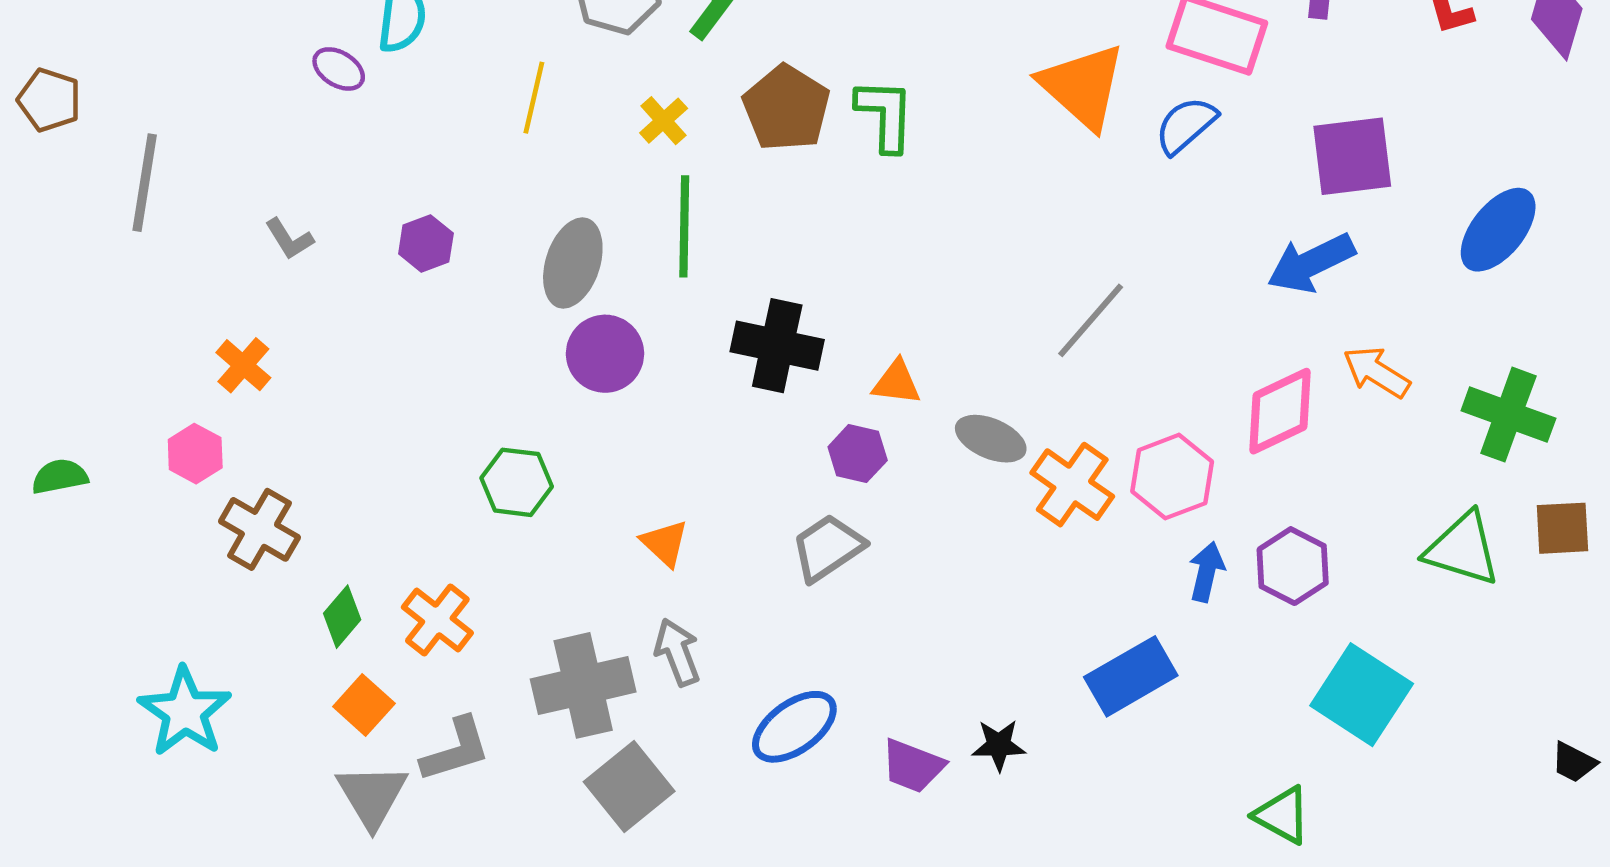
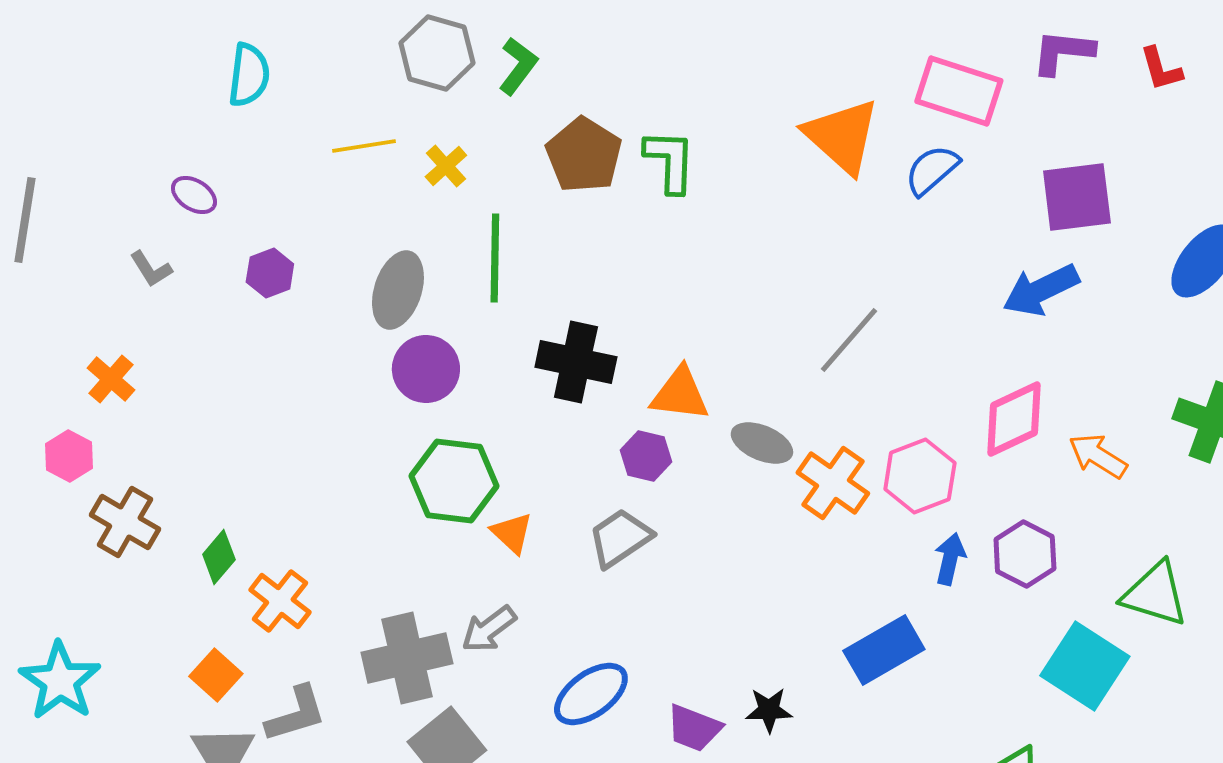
purple ellipse: (339, 69) -> (194, 195), moved
yellow line: (534, 98) -> (364, 146), turned 68
yellow cross: (664, 121) -> (446, 166), moved
orange arrow: (1376, 372) -> (1098, 456), moved
orange triangle: (897, 382) -> (680, 394), size x1.4
green hexagon: (517, 482) -> (454, 481), moved, size x1.4
orange triangle: (665, 543) -> (512, 533), moved
green triangle: (1463, 549) -> (1155, 594), moved
green diamond: (342, 617) -> (219, 557), moved
gray arrow: (677, 652) -> (489, 629), turned -106

